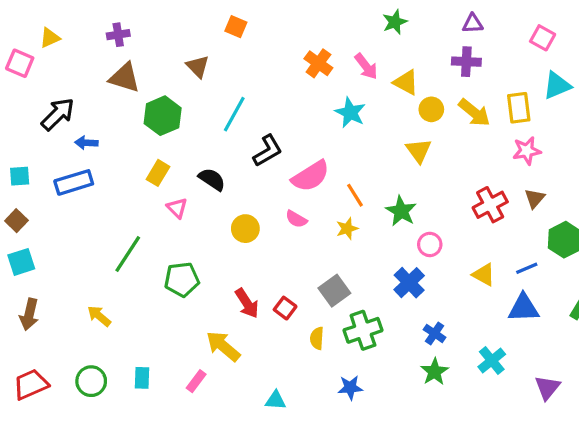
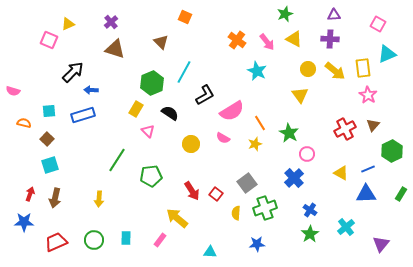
purple cross: (118, 35) -> (111, 22), turned -32
yellow triangle: (406, 82) -> (294, 39), moved
green hexagon: (163, 116) -> (152, 83), moved
pink star: (527, 151) -> (368, 95), turned -30
yellow arrow: (99, 316) -> (99, 199), turned -126

